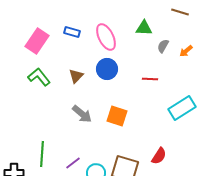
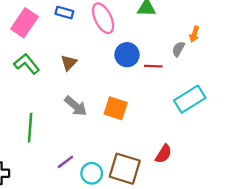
gray semicircle: (163, 46) -> (178, 49), moved
orange arrow: (186, 51) -> (194, 34), turned -32
blue circle: (107, 69) -> (127, 55), moved
green line: (42, 154) -> (30, 128), moved

